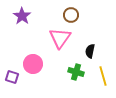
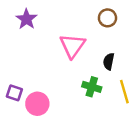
brown circle: (71, 15) -> (107, 18), moved
pink circle: (33, 64) -> (37, 104), moved

